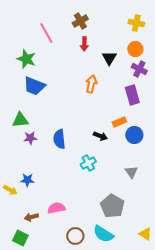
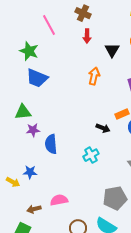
brown cross: (80, 21) -> (83, 13), turned -35
blue semicircle: (59, 139) -> (51, 144), moved
gray pentagon: (112, 206) -> (115, 198), turned 30

